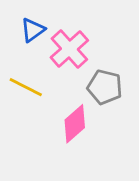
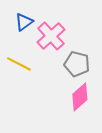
pink diamond: (75, 124) -> (80, 97), moved

